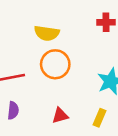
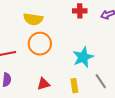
yellow rectangle: (100, 118) -> (74, 86), turned -32

